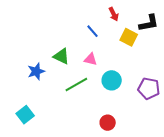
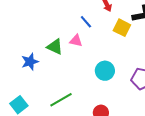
pink triangle: (90, 59) -> (76, 41), moved
green line: (76, 84) -> (61, 100), moved

